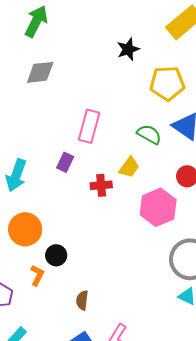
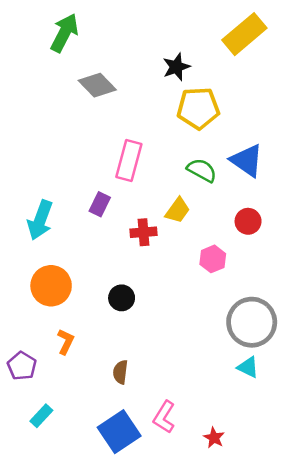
gray diamond: (40, 72) -> (97, 85), moved, turned 52
yellow pentagon: (167, 83) -> (198, 108), moved
pink hexagon: (158, 207) -> (213, 259), size x0.6
black circle: (56, 255) -> (122, 298), moved

